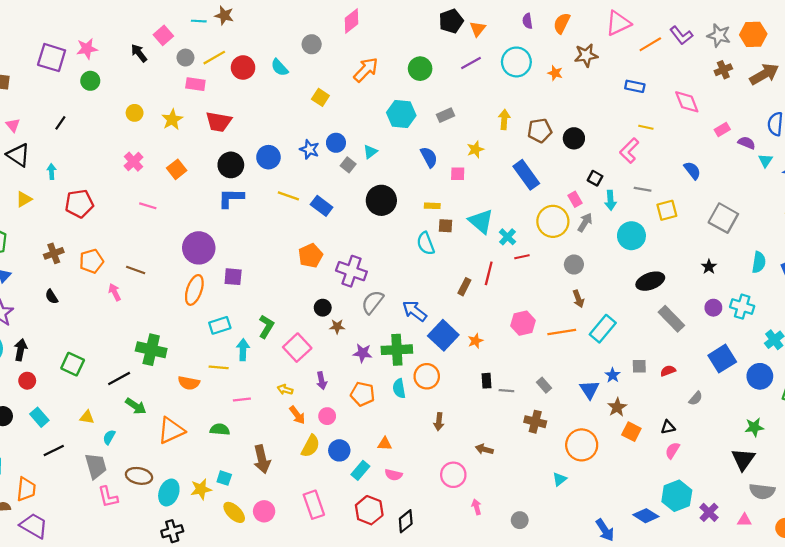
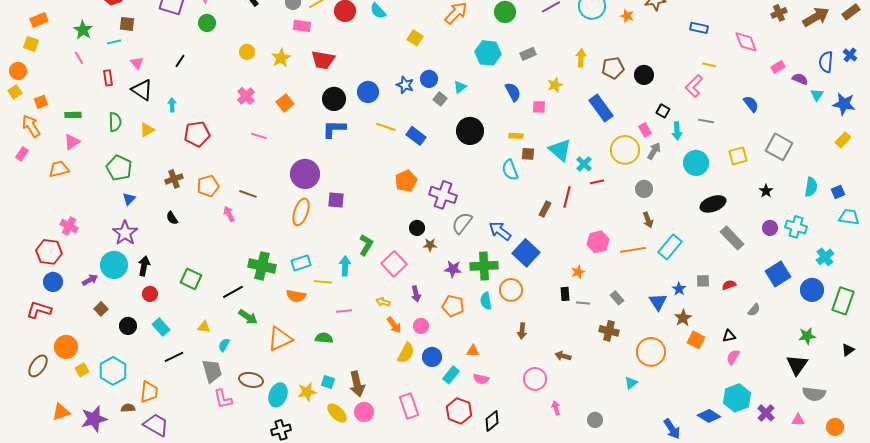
yellow square: (667, 210) -> (738, 156), moved
cyan rectangle: (220, 325) -> (301, 263), moved
orange star: (475, 341) -> (578, 272), moved
brown arrow: (262, 459) -> (357, 384), moved

